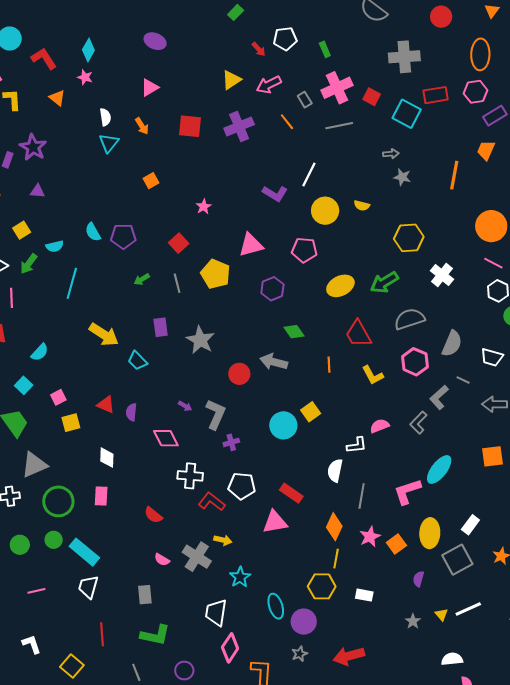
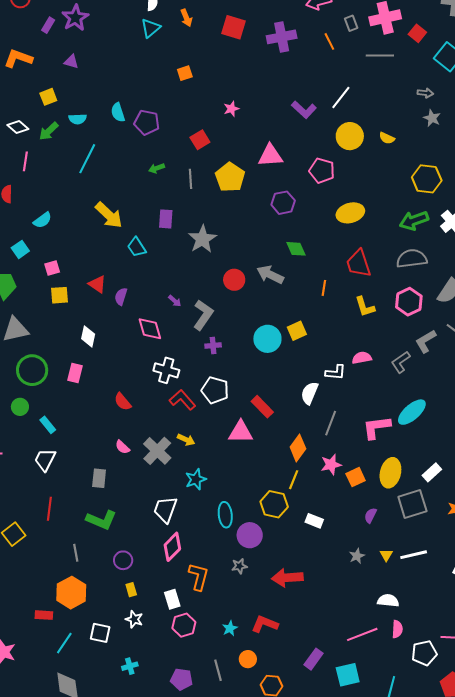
green arrow: (384, 282) -> (414, 221), moved
cyan rectangle: (84, 552) -> (48, 425), size x0.6

